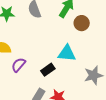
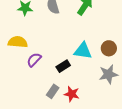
brown circle: (82, 23) -> (109, 48), moved

